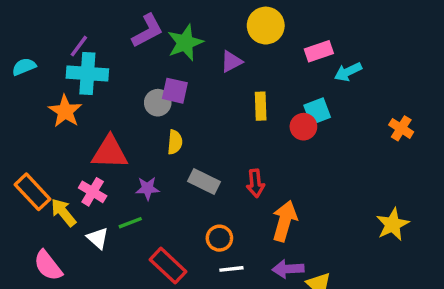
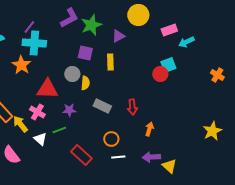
gray circle: (158, 103) -> (72, 74), moved
yellow rectangle: (261, 106) -> (110, 62), moved
orange arrow: (285, 221) -> (149, 129), size x0.6

